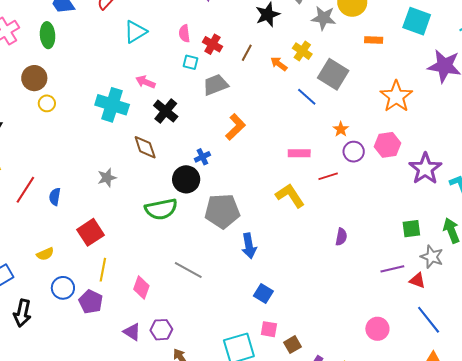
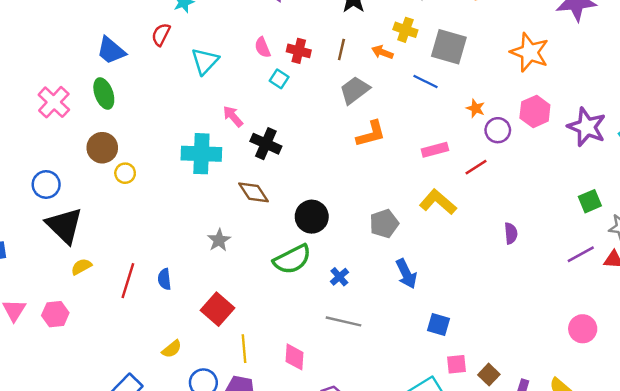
cyan square: (191, 62) -> (279, 79), turned 35
pink arrow: (145, 82) -> (233, 116), turned 42
gray trapezoid: (215, 85) -> (355, 90), moved
orange L-shape: (235, 127) -> (371, 134), moved, turned 44
blue cross: (202, 157) -> (339, 277), moved
gray pentagon: (222, 211) -> (384, 224), moved, size x0.7

